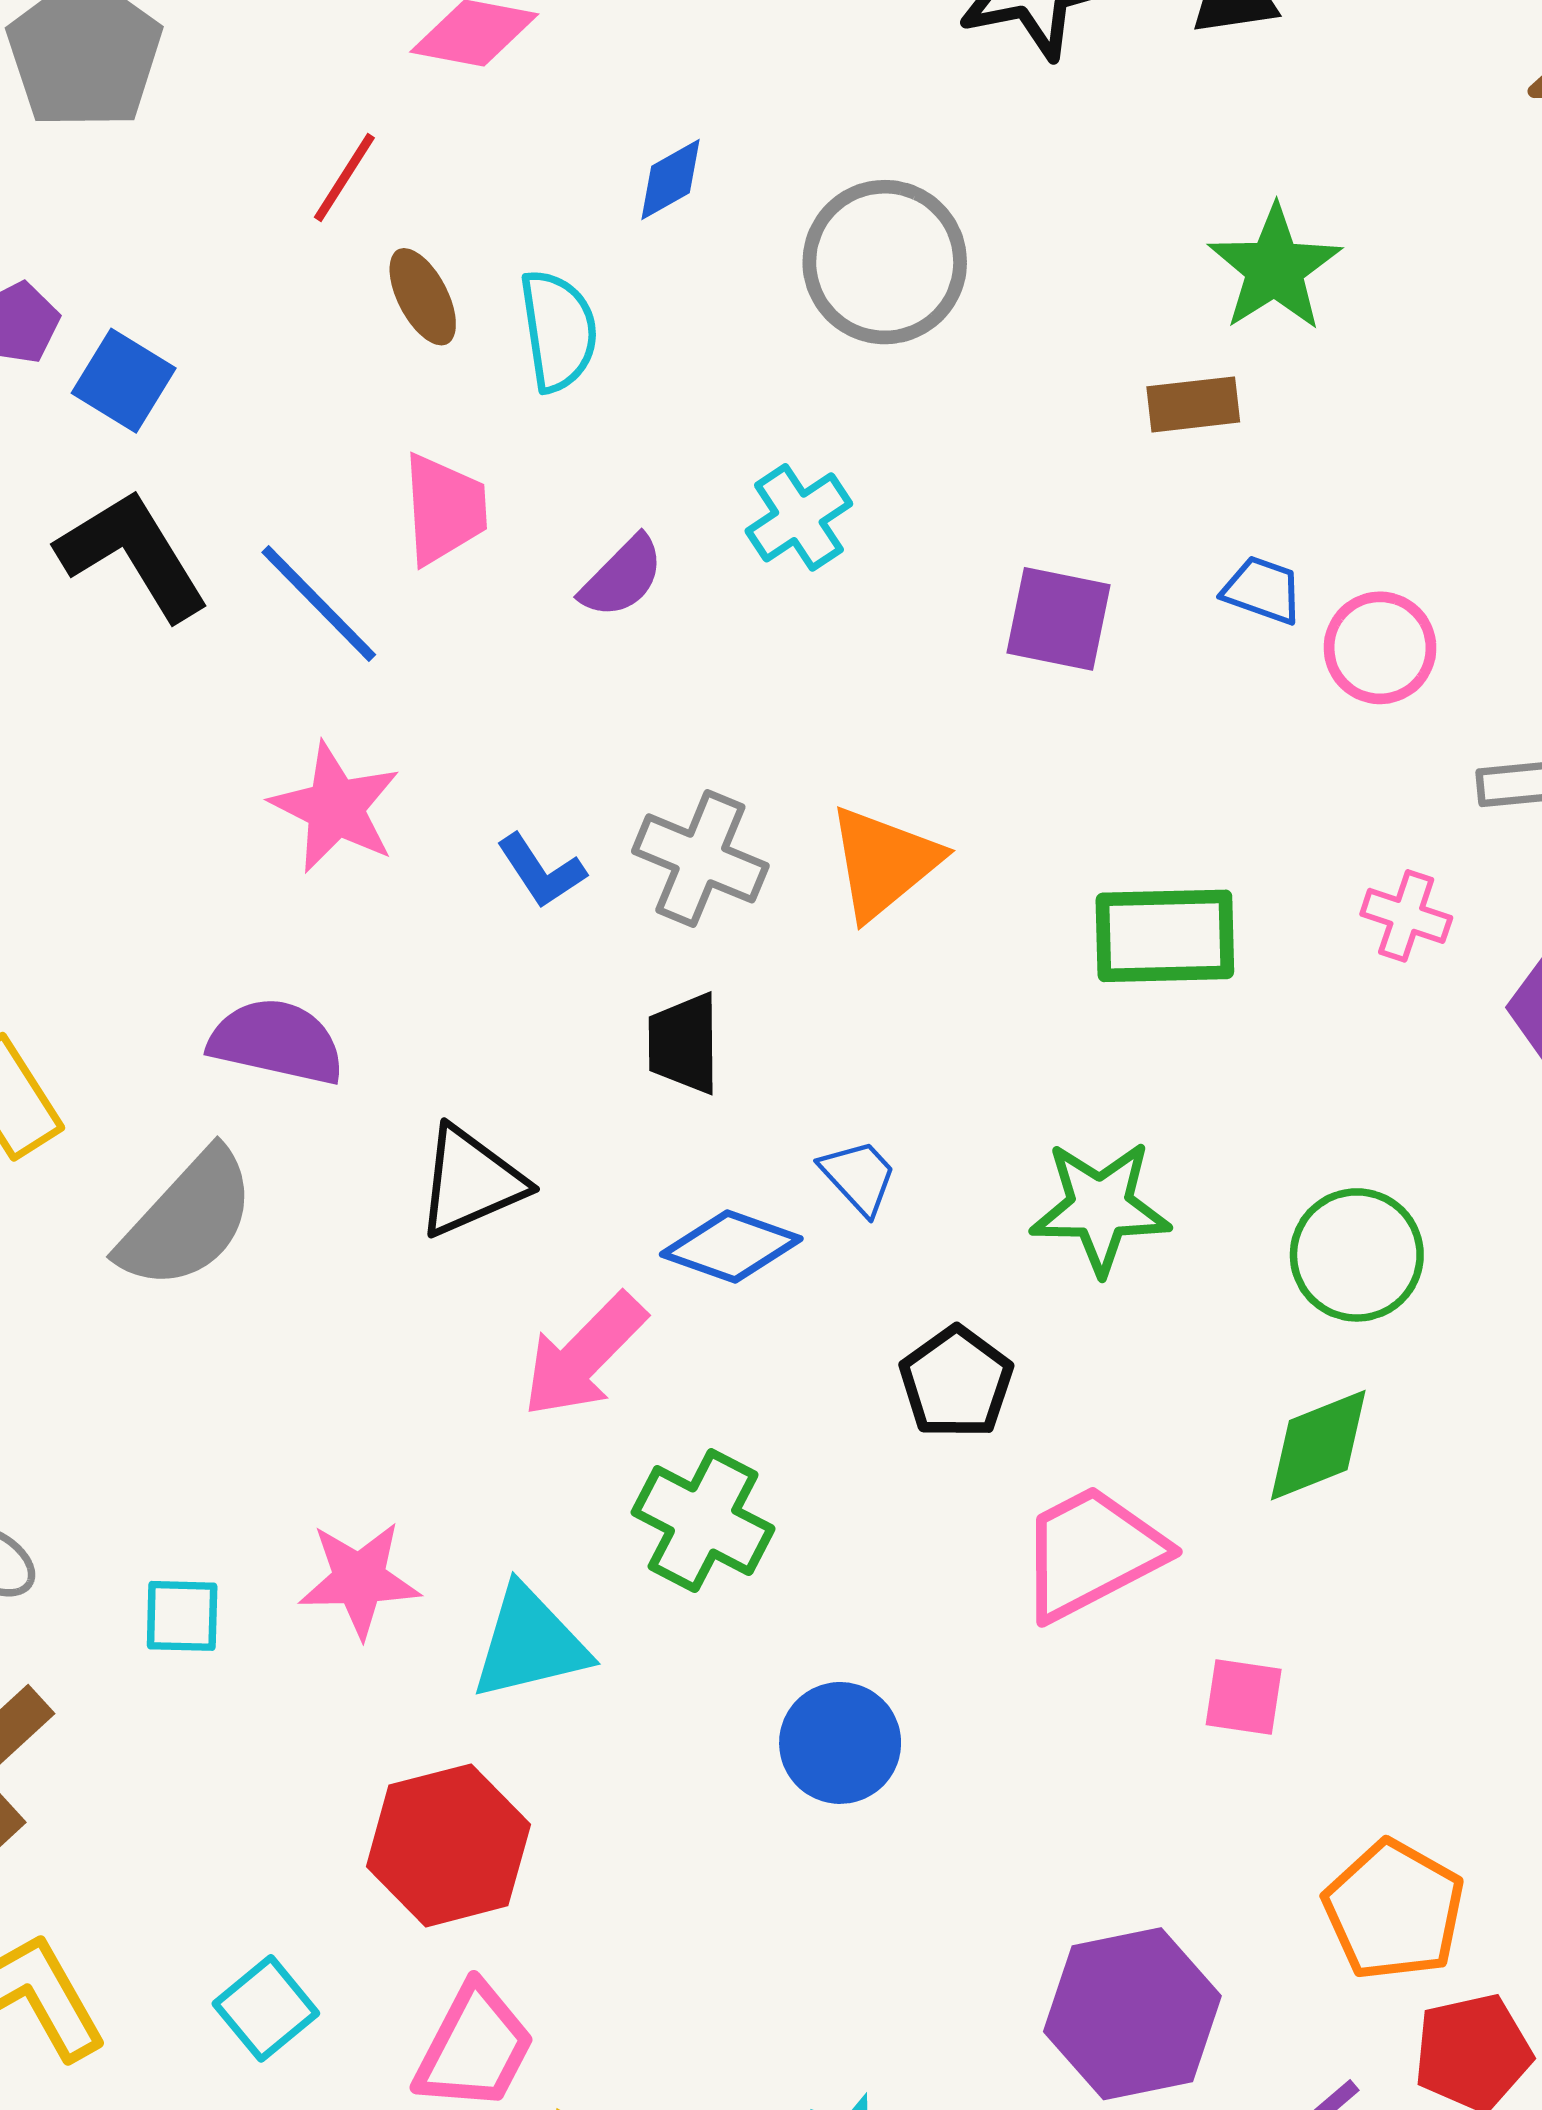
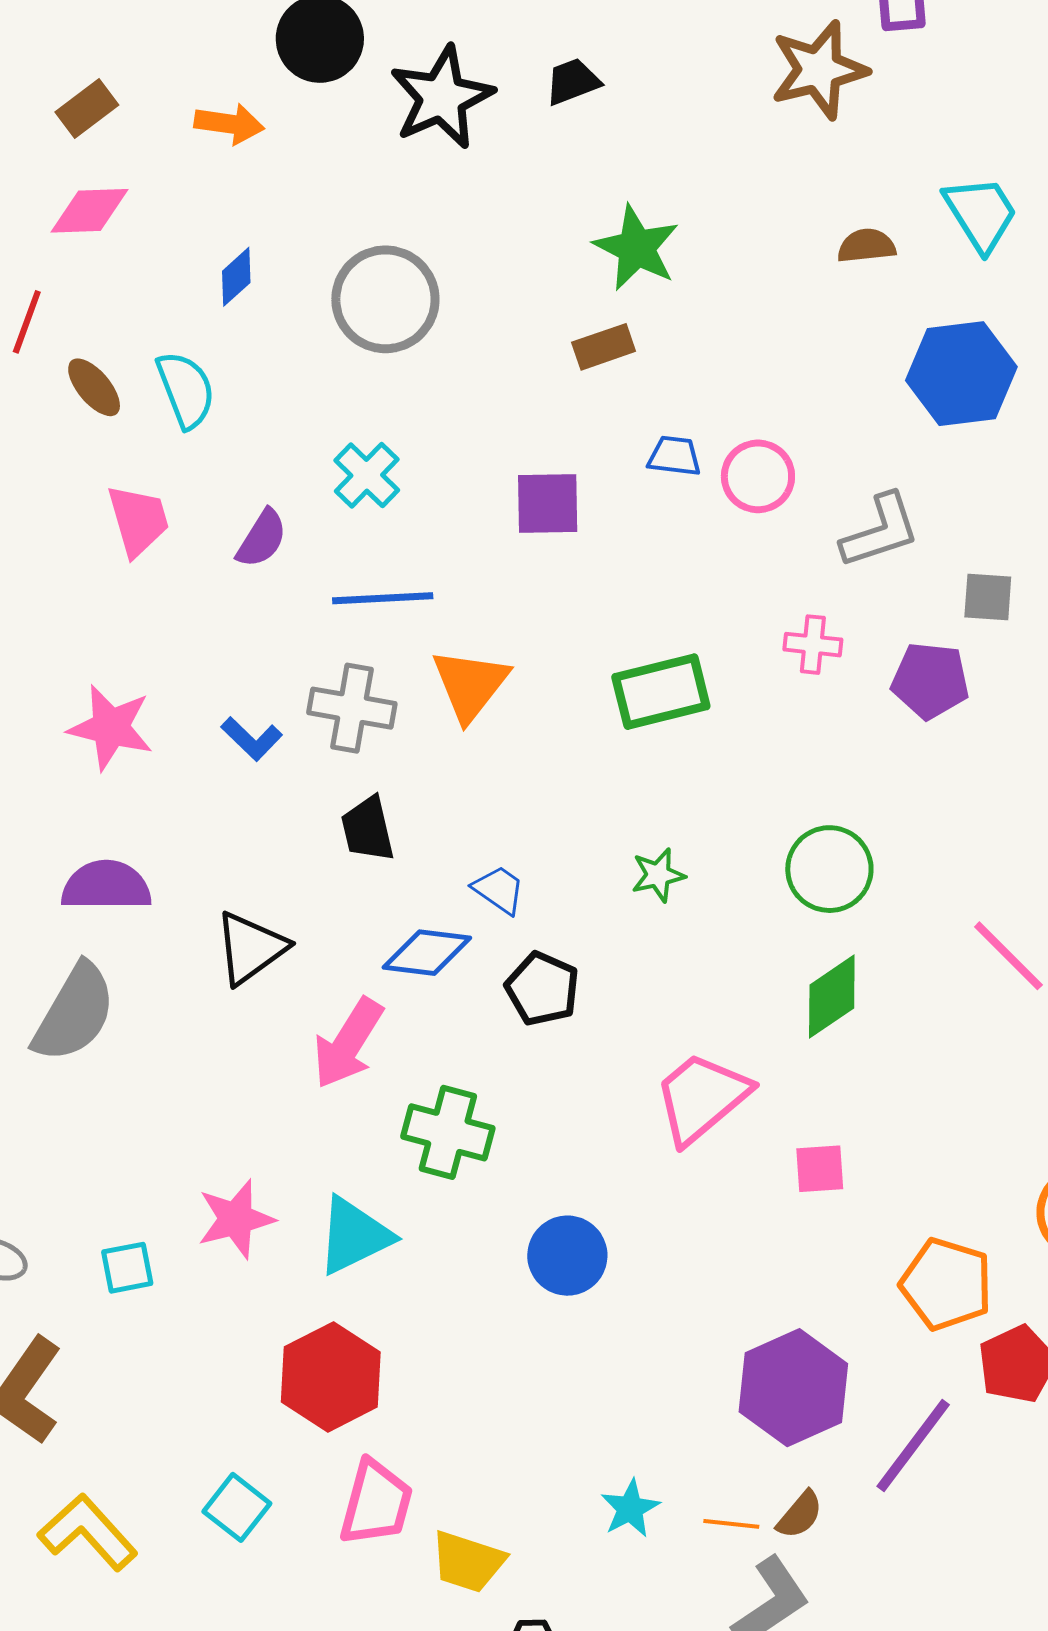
blue line: (319, 604) -> (383, 598), moved, turned -36
green star: (1100, 1207) -> (658, 875), size x0.6
black pentagon: (956, 1382) -> (542, 989), moved

